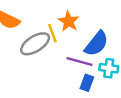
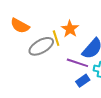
blue rectangle: (87, 83) -> (83, 81), turned 32

